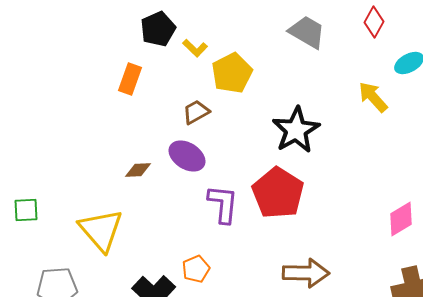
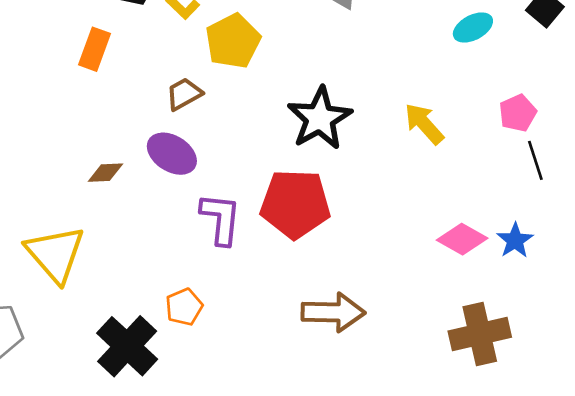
yellow arrow: (373, 97) -> (424, 124), moved
red pentagon: (278, 193) -> (295, 204), turned -30
pink diamond: (401, 219) -> (462, 239), turned 60

